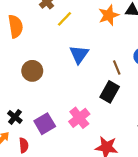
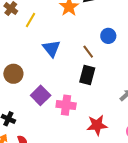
pink cross: (79, 118) -> (66, 105), turned -30
purple square: (45, 124) -> (41, 95), moved

